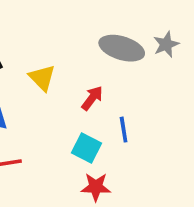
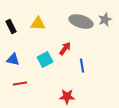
yellow triangle: (42, 78) -> (38, 24), moved, turned -42
cyan square: (87, 148) -> (45, 60), moved, turned 35

